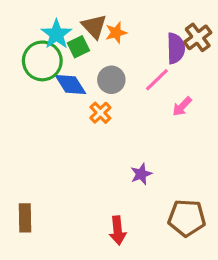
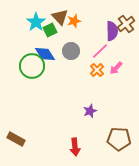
green circle: (42, 61) -> (32, 66), moved
orange cross: (100, 113) -> (97, 70), moved
brown rectangle: (25, 218) -> (16, 139), turned -60

